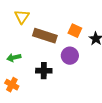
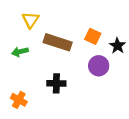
purple circle: (70, 56) -> (99, 66), moved
green arrow: (14, 58) -> (20, 52), moved

